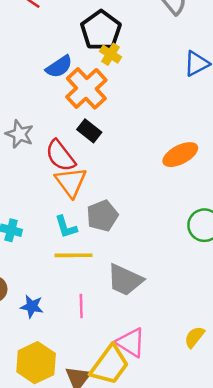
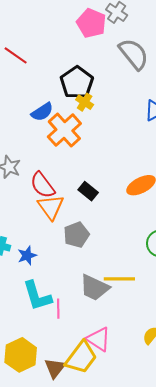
black rectangle: (89, 131) -> (88, 191), moved
cyan L-shape: (66, 227) -> (37, 296), moved, size x1.6
yellow line: (74, 255) -> (119, 279), moved
blue star: (32, 306) -> (27, 255), moved, turned -30

